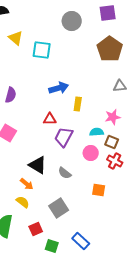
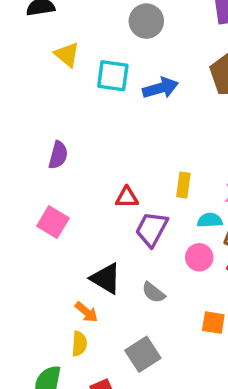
gray circle: (72, 21) -> (146, 21), moved
blue arrow: (59, 88) -> (160, 88), moved
yellow rectangle: (78, 104) -> (183, 185), moved
yellow semicircle: (23, 202) -> (79, 344), turned 56

